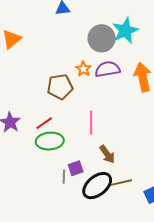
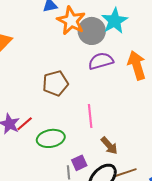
orange star: (83, 69) -> (71, 21), moved, size x1.8
red line: (44, 123) -> (25, 124), moved

